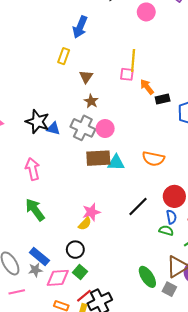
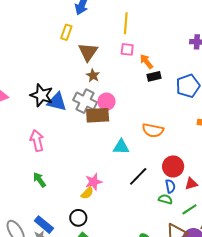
yellow line: (133, 61) -> (126, 23), moved
brown triangle: (86, 77) -> (88, 52), size x1.5
black rectangle: (163, 99) -> (154, 76), moved
blue triangle: (53, 129) -> (57, 102), size x1.5
brown rectangle: (98, 158) -> (98, 115), moved
cyan triangle: (116, 163) -> (121, 147), moved
green arrow: (35, 210) -> (39, 180), size x0.7

